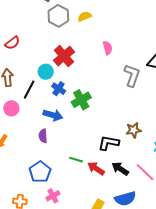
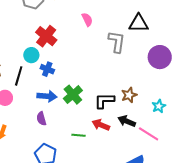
green cross: (81, 100) -> (73, 95), moved
black L-shape: (109, 143) -> (104, 101), moved
red arrow: (96, 168) -> (101, 125), moved
black arrow: (120, 169) -> (127, 121), moved

